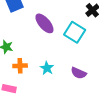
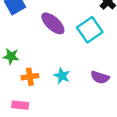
cyan square: (75, 32) -> (90, 30), turned 30

